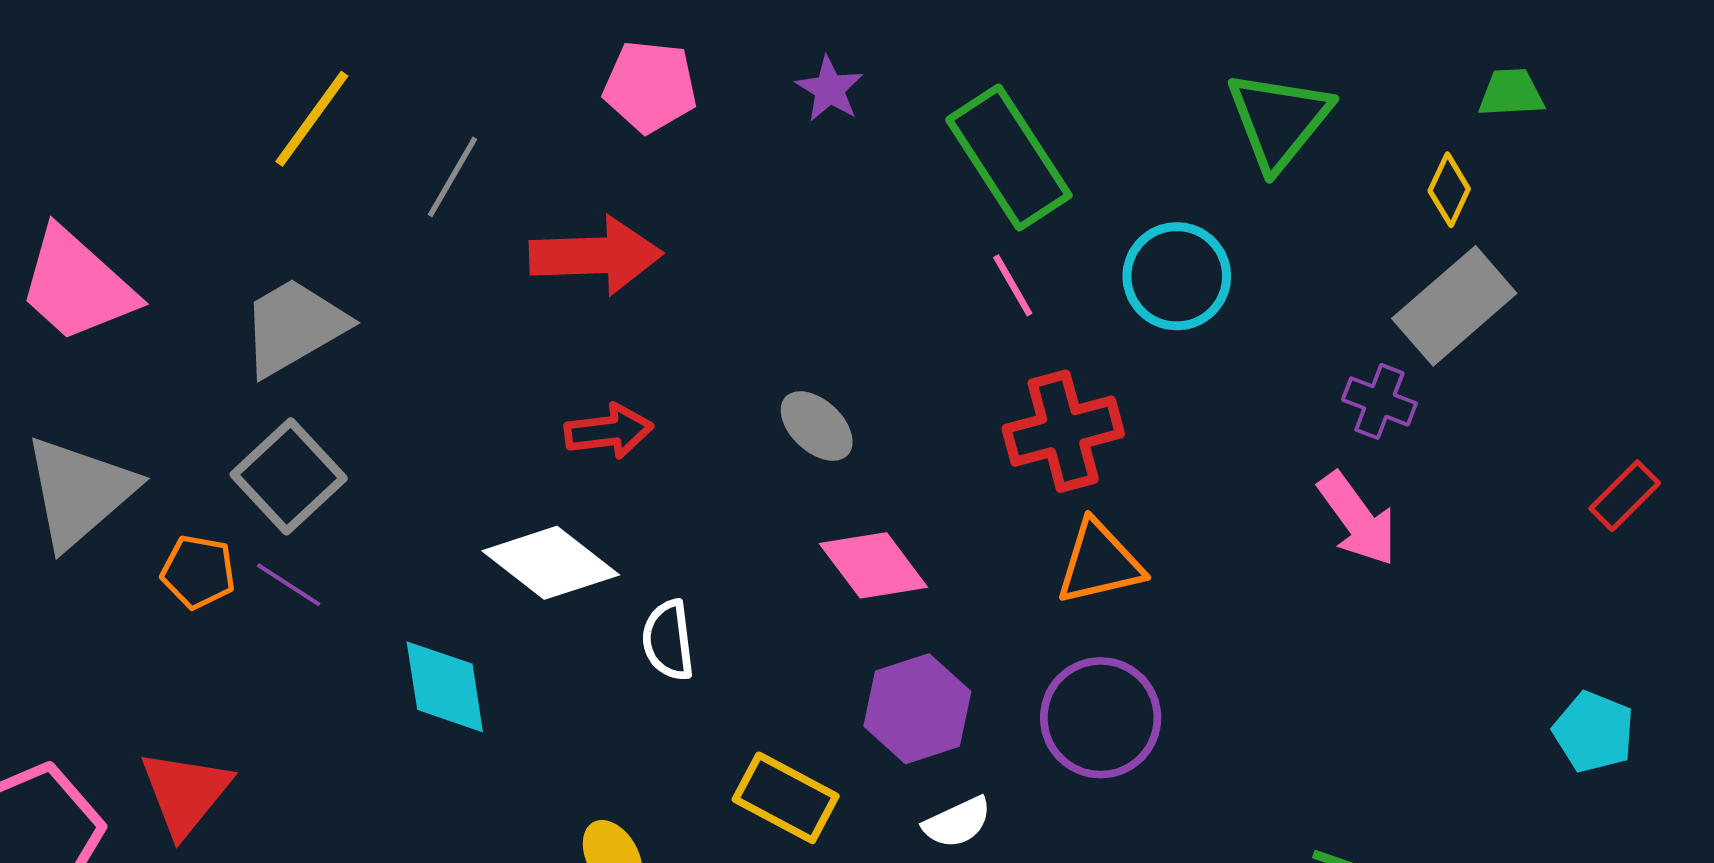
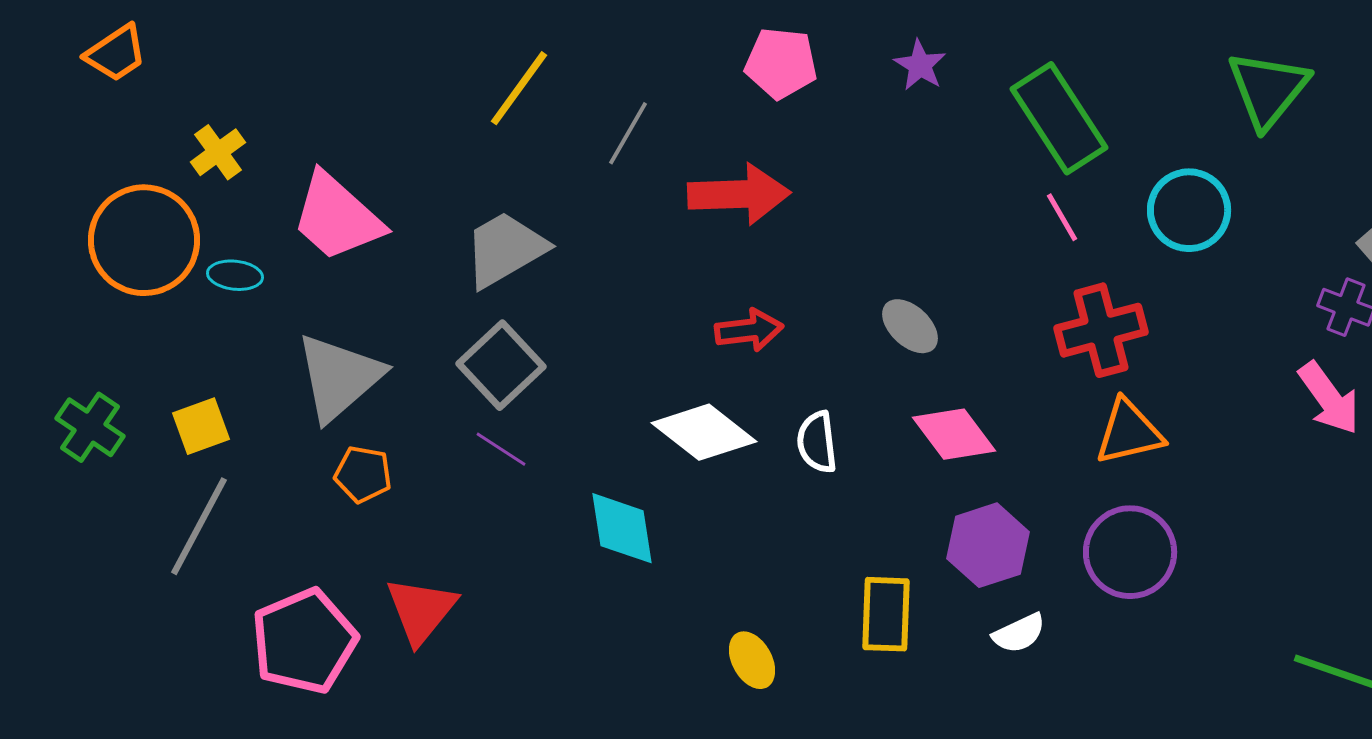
orange pentagon: (198, 572) -> (363, 474), moved
white semicircle: (668, 640) -> (817, 442), moved
yellow rectangle: (786, 798) -> (886, 614), turned 64

